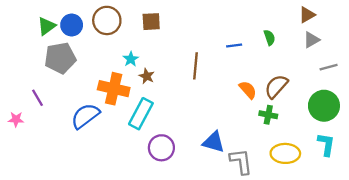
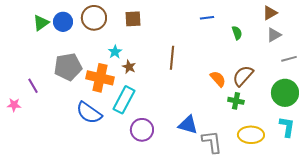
blue line: (234, 45) -> (207, 18), moved
gray pentagon: (60, 58) -> (68, 67), moved
blue semicircle: (85, 116) -> (89, 113), moved, turned -108

